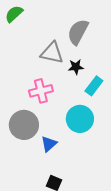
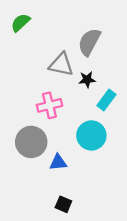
blue triangle: (49, 144) -> (58, 162), turned 36

